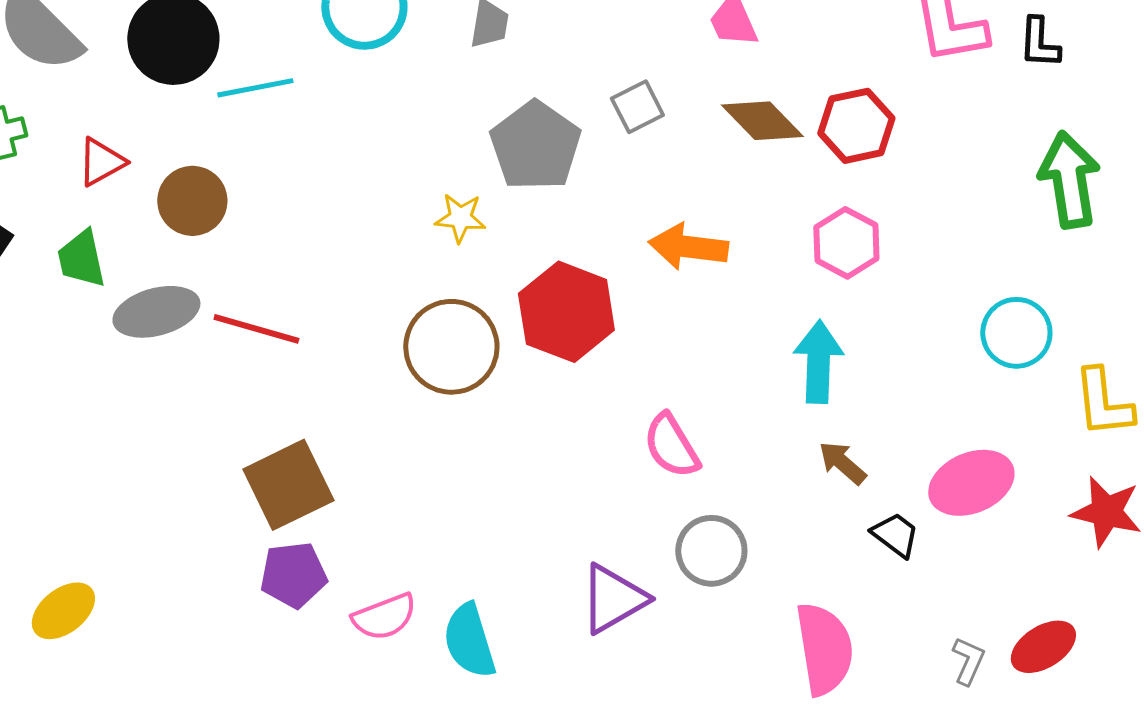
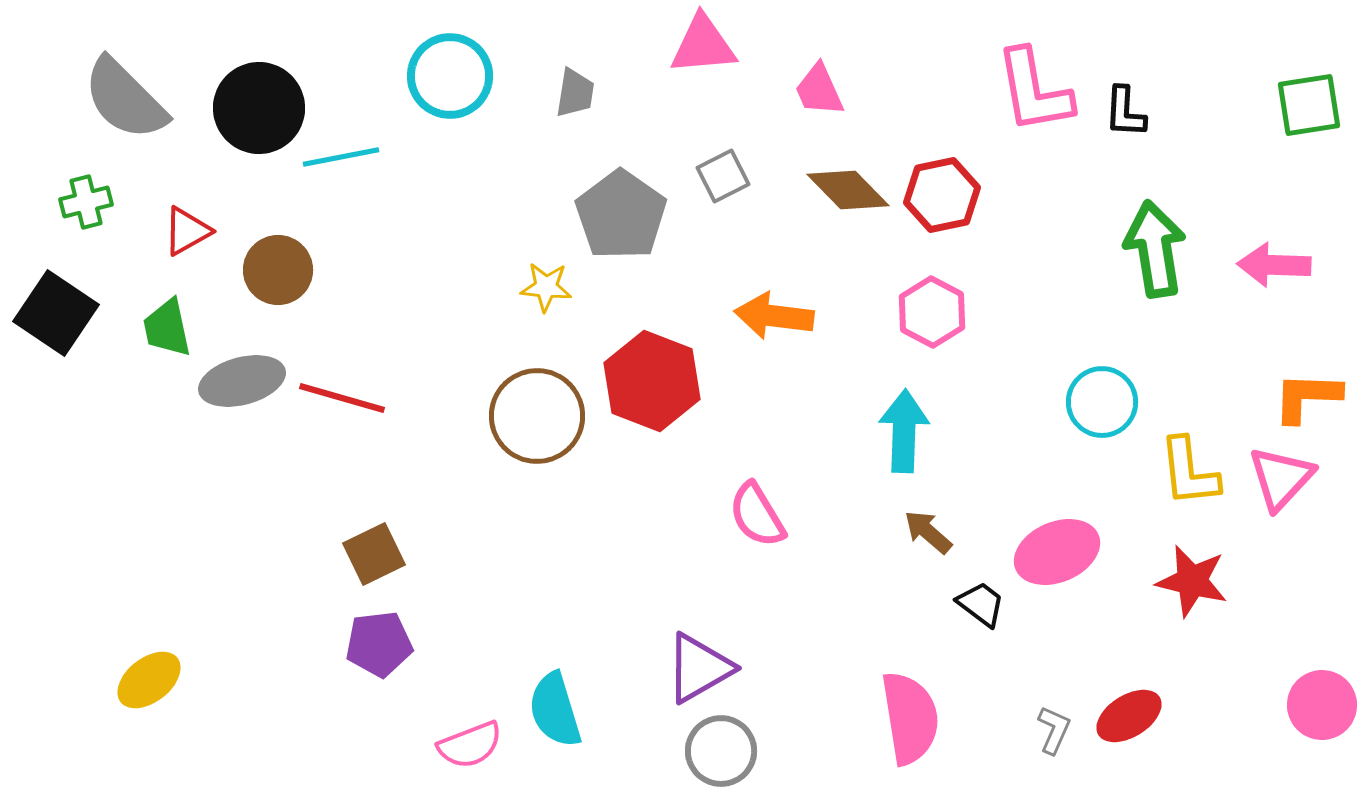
brown square: (288, 485) -> (374, 554), size x0.7
gray circle: (711, 551) -> (721, 751), moved
pink semicircle: (384, 617) -> (470, 745), moved

